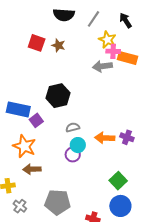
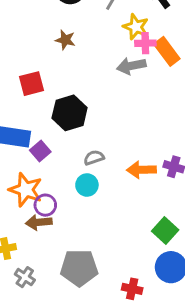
red square: (37, 43) -> (31, 84), moved, turned -30
orange rectangle: (127, 58) -> (167, 51), turned 42
cyan circle: (78, 145) -> (87, 185), moved
purple circle: (73, 155) -> (45, 205), moved

